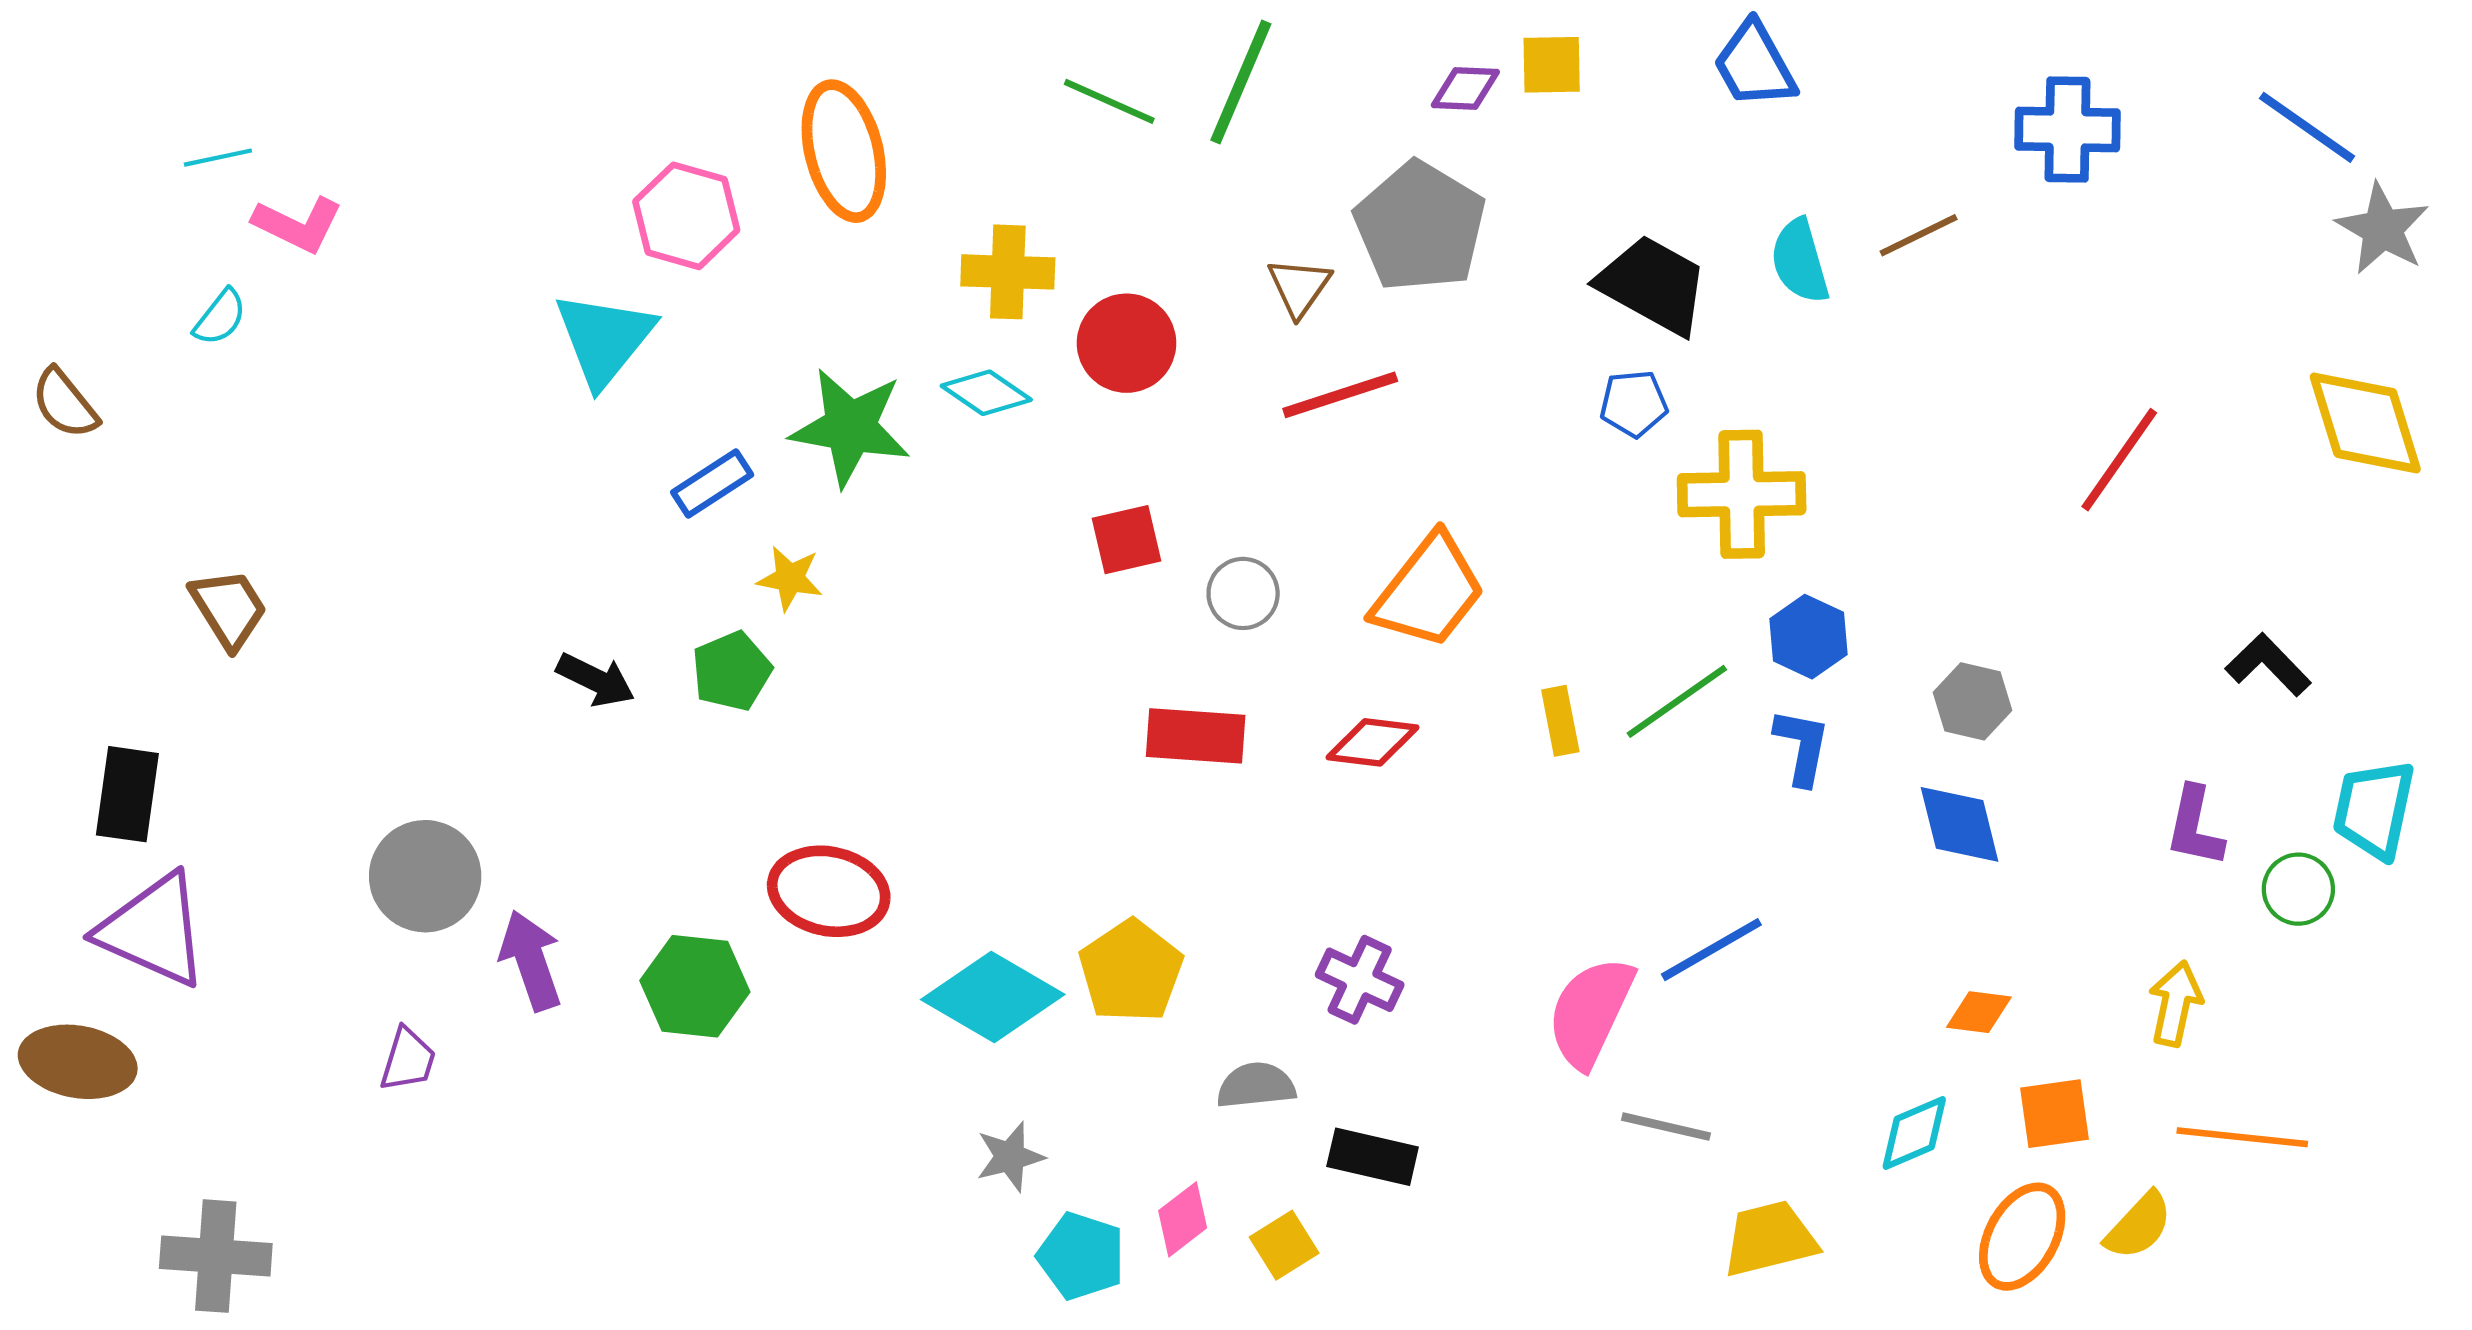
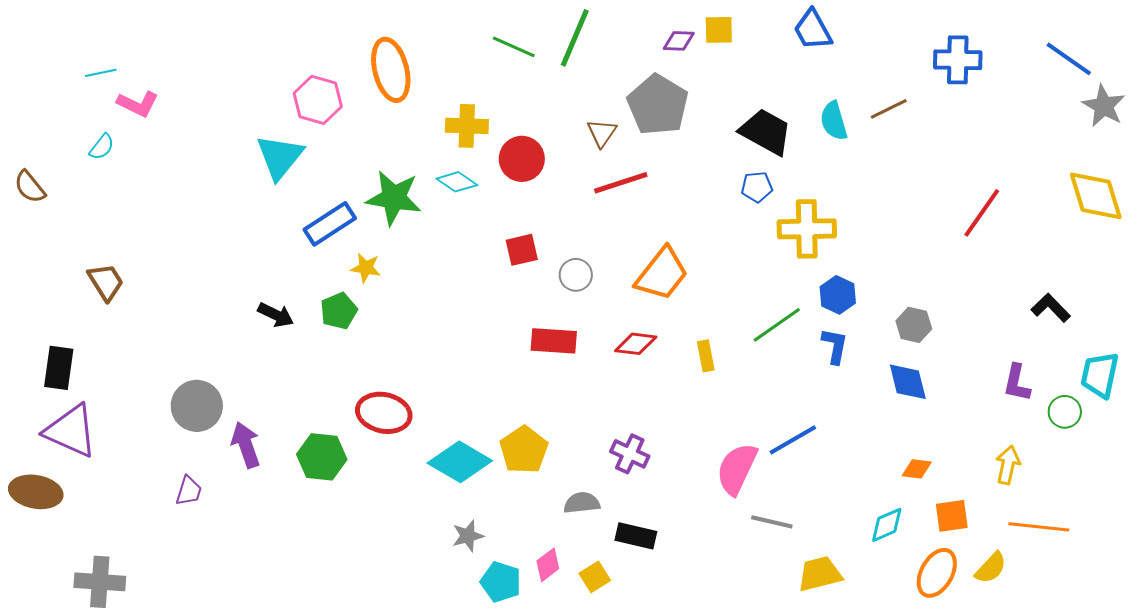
blue rectangle: (712, 483) -> (330, 224), size x1.4
yellow rectangle: (1560, 721) -> (706, 356), moved

